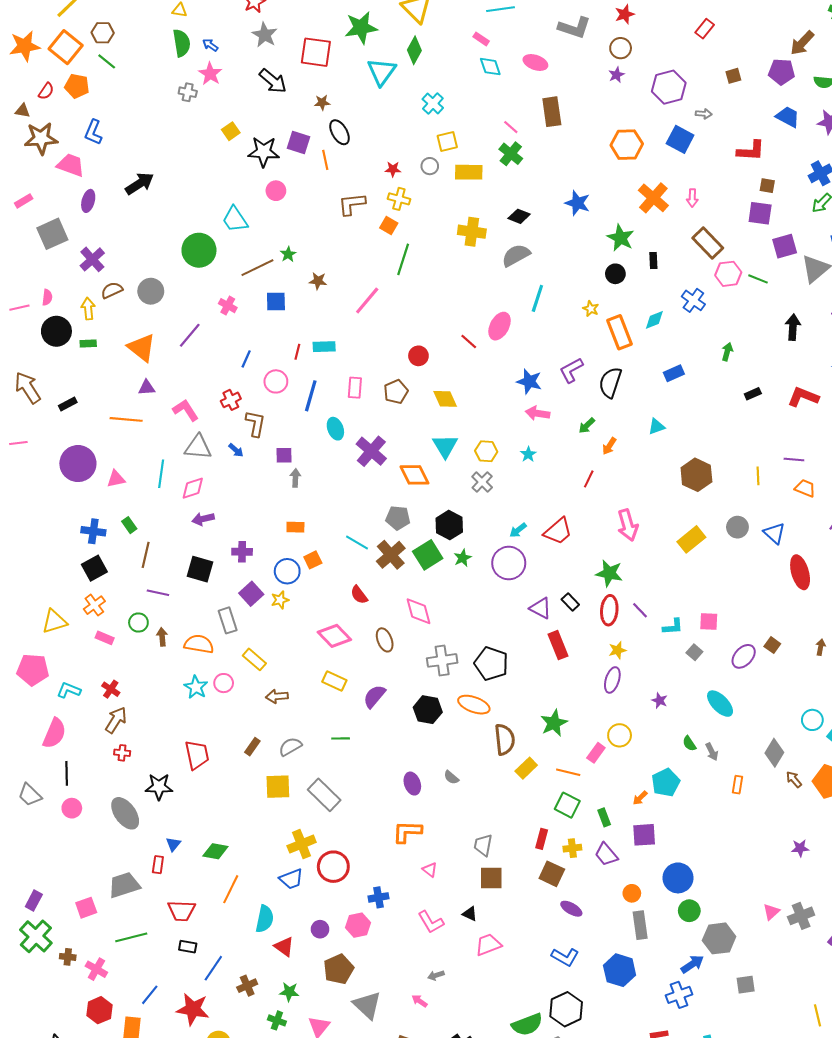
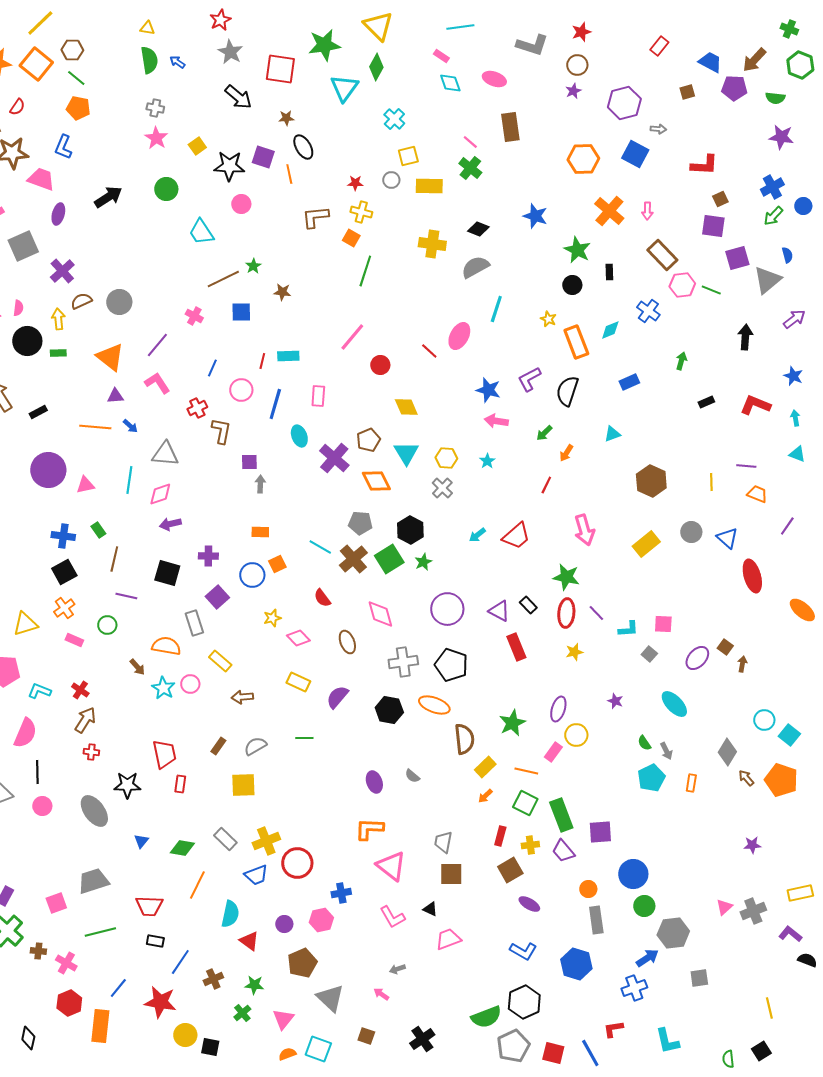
pink star: (210, 74) -> (156, 138), moved
orange pentagon: (77, 86) -> (78, 108), moved
blue trapezoid: (788, 117) -> (710, 62), moved
brown square: (767, 186) -> (720, 199), turned -35
green circle: (199, 250) -> (166, 189), moved, size x0.7
pink line: (367, 300) -> (352, 337), moved
brown pentagon: (396, 392) -> (368, 440), moved
pink L-shape: (186, 410) -> (157, 383), moved
blue arrow: (236, 450) -> (130, 426), moved
purple circle: (509, 563) -> (447, 609), moved
yellow star: (280, 600) -> (272, 618), moved
pink diamond: (334, 636) -> (298, 638), size x0.7
brown arrow: (162, 637) -> (137, 667), moved, turned 144
brown arrow: (821, 647) -> (742, 664), moved
purple ellipse: (612, 680) -> (558, 709), moved
cyan pentagon: (666, 783) -> (651, 778), moved
gray rectangle: (324, 795) -> (225, 839), moved, size x0.7
orange arrow: (640, 798) -> (485, 796), moved
green rectangle: (604, 817) -> (561, 815), size x1.8
red rectangle: (158, 865) -> (180, 784), moved
pink triangle: (430, 870) -> (391, 866), size x2.0
brown square: (552, 874) -> (510, 870), turned 35
green cross: (277, 1020) -> (242, 1013), turned 30

